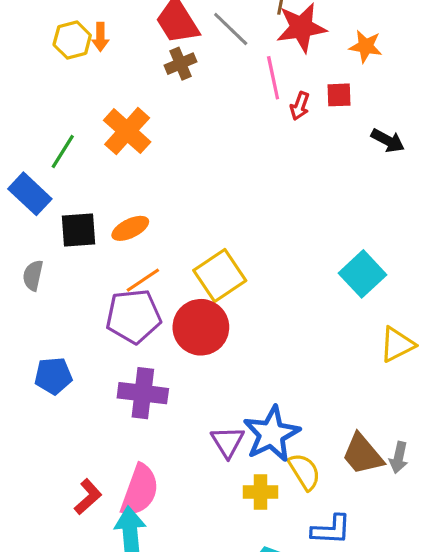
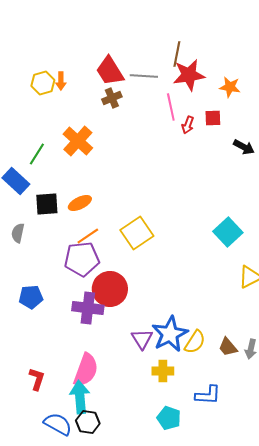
gray line: (231, 29) -> (144, 76), turned -40
red circle: (201, 327) -> (110, 289), moved
brown trapezoid: (363, 454) -> (228, 347), size x0.7
yellow semicircle: (304, 472) -> (195, 342), moved, turned 65
red L-shape: (88, 497) -> (37, 379), moved, turned -30

